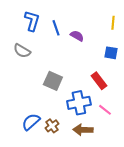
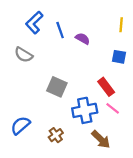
blue L-shape: (32, 21) -> (34, 23), turned -150
pink line: (105, 110) -> (113, 108), moved
blue semicircle: (31, 122) -> (20, 125), moved
brown arrow: (83, 130) -> (101, 139), moved, turned -138

